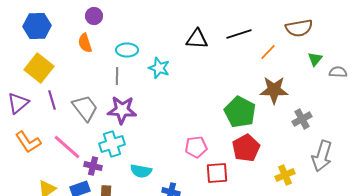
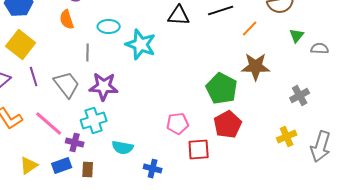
cyan star: (159, 68) -> (141, 45), size x1.4
gray line: (117, 76) -> (88, 53), moved
gray cross: (302, 119) -> (300, 96), moved
gray arrow: (322, 156) -> (321, 147), moved
yellow cross: (285, 175) -> (287, 137), moved

